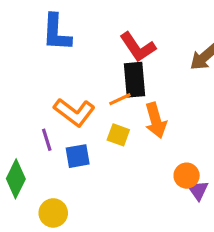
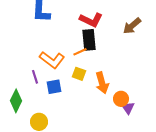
red L-shape: (138, 47) -> (91, 20), turned -30
orange arrow: (156, 120) -> (102, 83), moved

